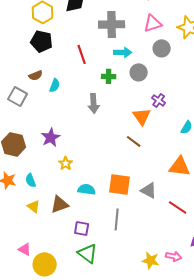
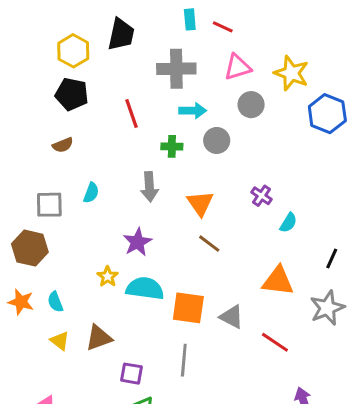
cyan semicircle: (55, 85) -> (91, 193), moved
gray square: (18, 96) -> (49, 205), moved, turned -30
purple cross: (159, 100) -> (262, 196), moved
orange triangle: (142, 116) -> (200, 203), moved
purple star: (51, 137) -> (137, 242), moved
cyan semicircle: (87, 189) -> (145, 288), moved, size x1.4

